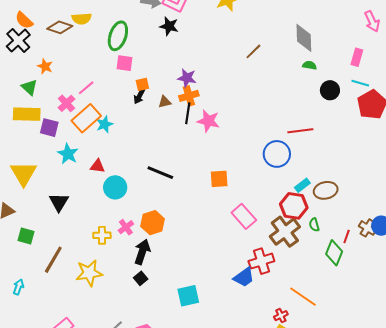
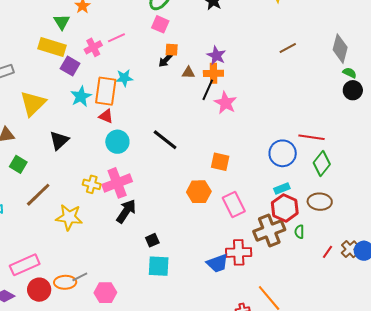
green semicircle: (310, 65) -> (350, 73), moved
black circle: (330, 90) -> (353, 90), moved
orange rectangle: (86, 118) -> (106, 91), moved, turned -56
cyan rectangle: (302, 185) -> (282, 188), moved
orange hexagon: (153, 223) -> (199, 192), moved
pink cross: (126, 227) -> (117, 183), size x1.8
green diamond: (334, 253) -> (322, 164), moved
black square: (141, 278) -> (152, 240), moved

